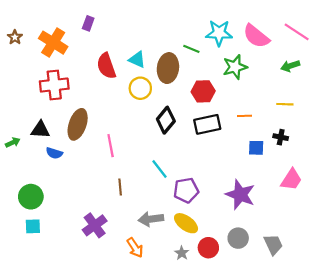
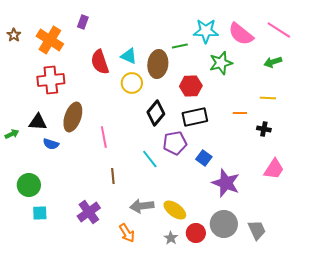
green line: (191, 49) -> (180, 46), turned -35
orange line: (245, 116) -> (240, 113), moved
blue square: (256, 148) -> (204, 158), moved, turned 35
purple pentagon: (186, 190) -> (175, 143), moved
cyan square: (33, 226) -> (40, 213), moved
gray circle: (238, 238) -> (224, 224), size x1.4

